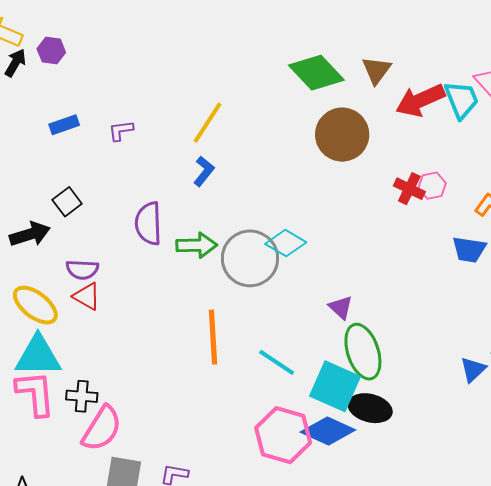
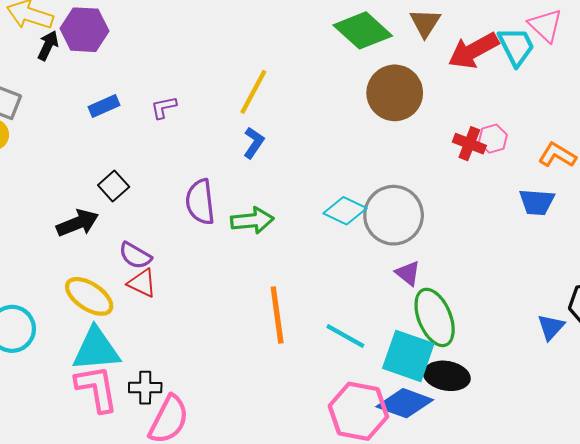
purple hexagon: (51, 51) -> (84, 30), size x1.6
gray circle: (250, 258) -> (394, 215), moved
purple semicircle: (82, 270) -> (135, 256), turned 32

